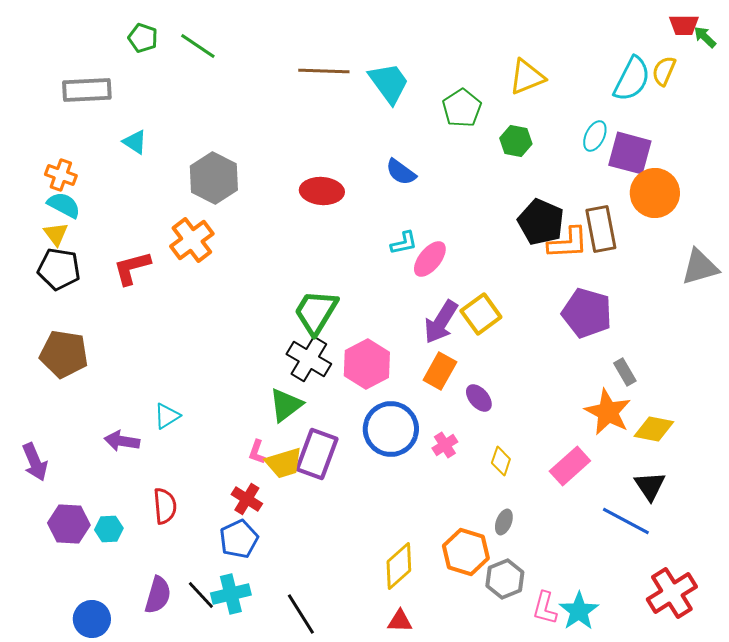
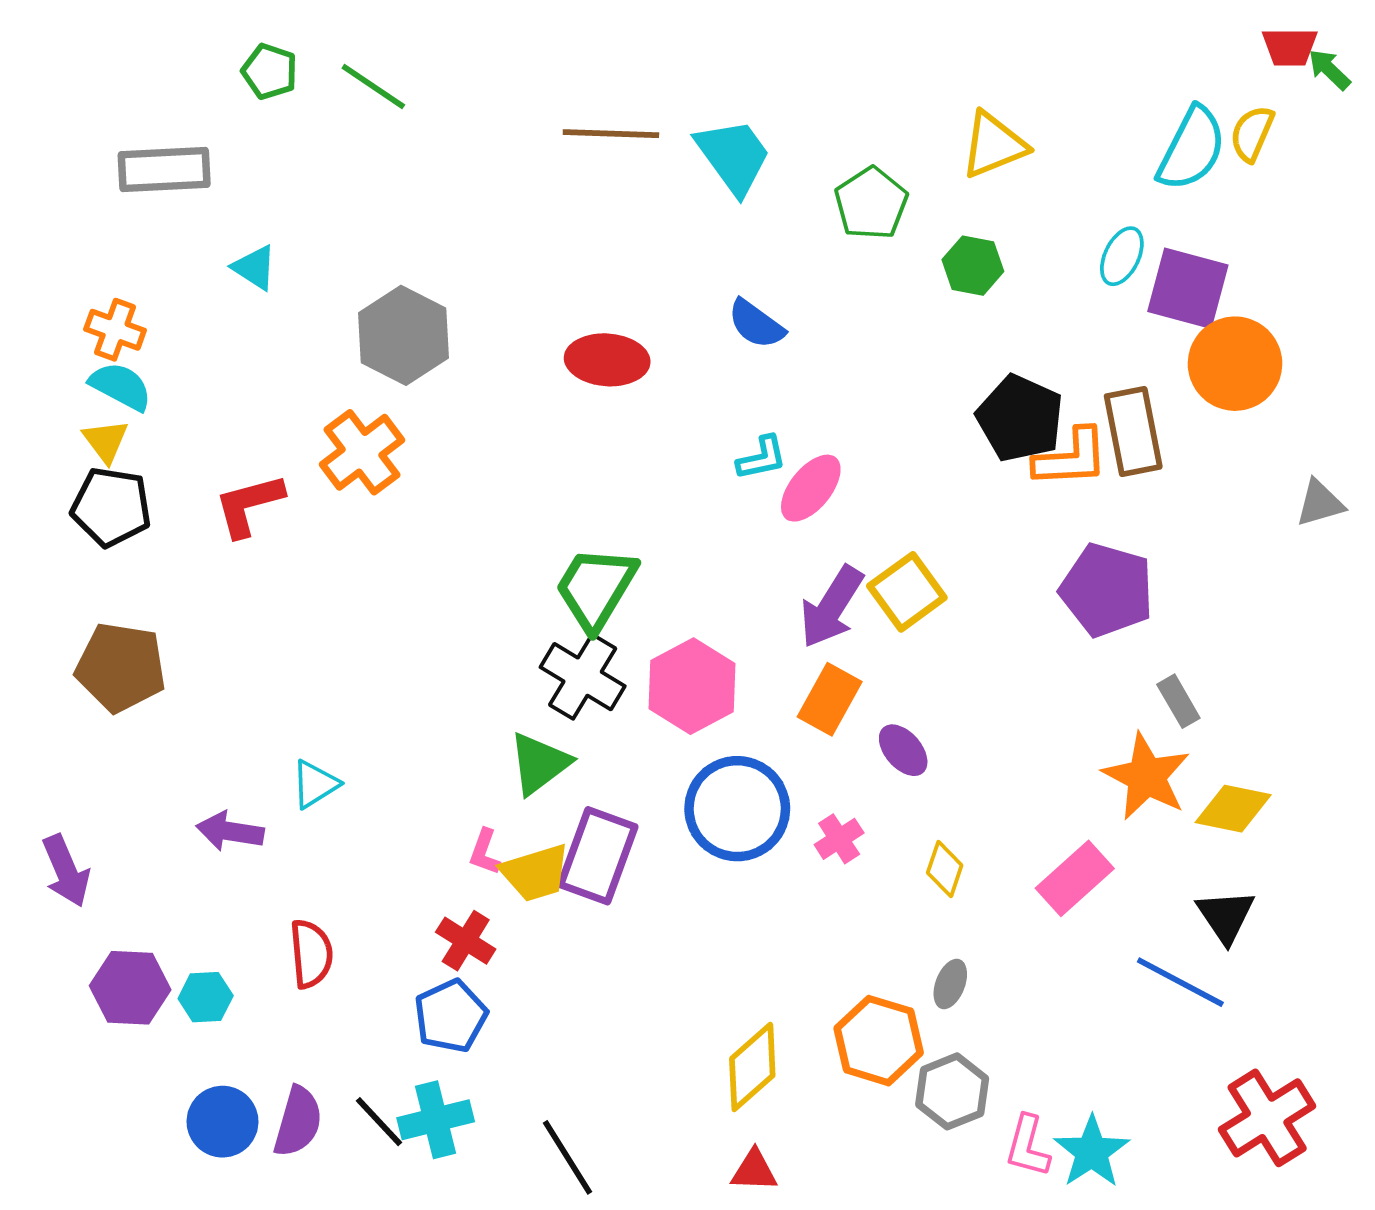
gray triangle: (700, 267) -> (1320, 503), size x0.7
blue circle: (92, 619) -> (222, 1122), moved

